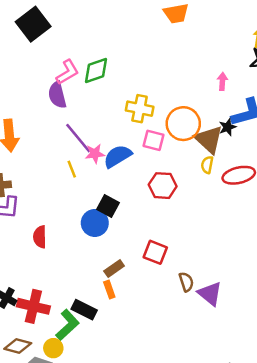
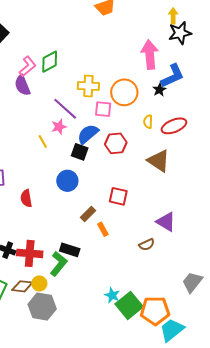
pink arrow: (222, 81) -> (150, 55), size x2.0
purple line: (78, 138) -> (65, 109), moved
brown triangle: (209, 139) -> (159, 161), moved
blue semicircle: (118, 156) -> (88, 134), moved
black square: (108, 206) -> (80, 152), moved
brown semicircle: (186, 282) -> (147, 245), moved, turned 91
orange rectangle: (109, 290) -> (103, 229), moved
yellow circle: (53, 348) -> (39, 283), moved

